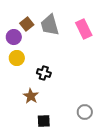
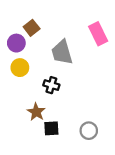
gray trapezoid: (50, 25) -> (62, 52), moved
gray circle: (85, 112) -> (89, 131), moved
black square: (44, 121) -> (51, 128), moved

